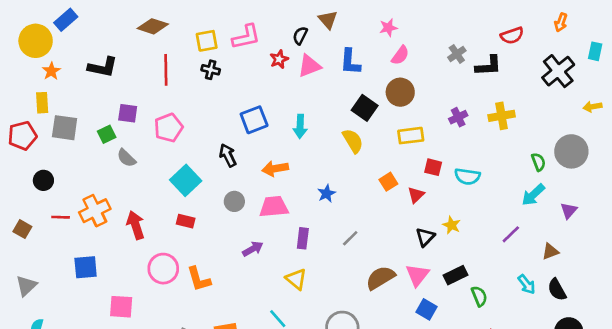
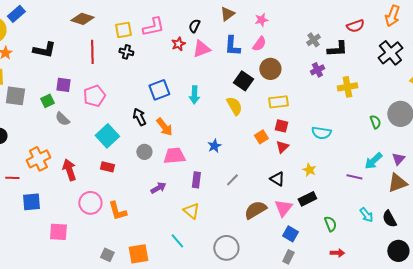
brown triangle: (328, 20) -> (227, 14), moved, turned 35
orange arrow: (561, 22) -> (392, 16), size x1.5
pink semicircle: (400, 55) -> (259, 44), moved
purple cross: (458, 117) -> (317, 70), moved
red square: (433, 167) -> (281, 126), moved
orange arrow: (275, 169) -> (164, 127), moved, turned -120
cyan arrow: (533, 195) -> (373, 161), moved
red line: (61, 217) -> (12, 178), moved
purple line: (511, 234) -> (354, 177), turned 56
black triangle: (425, 237) -> (277, 179), moved, turned -42
brown triangle: (550, 251) -> (397, 183), moved, size x1.5
black rectangle: (456, 275) -> (307, 199), moved

